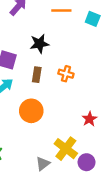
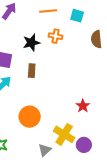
orange cross: (66, 74) -> (56, 36), moved
orange circle: (31, 111) -> (30, 117), moved

